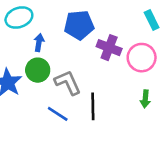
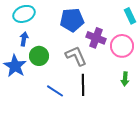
blue arrow: (39, 43) -> (24, 39), moved
gray L-shape: (68, 83) -> (76, 56), moved

